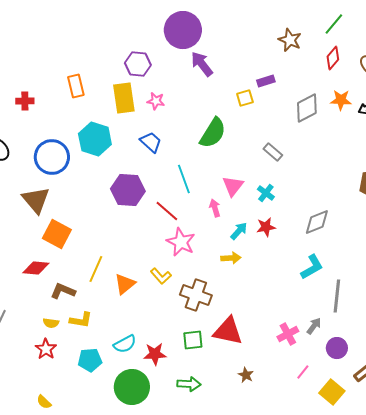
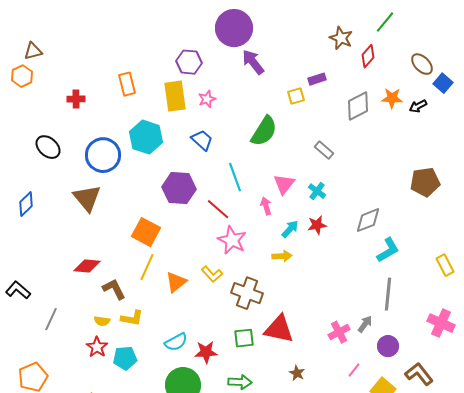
red diamond: (333, 58) -> (368, 56), moved
pink star: (156, 101) -> (207, 99), turned -30
orange square: (57, 234) -> (146, 232), moved
cyan L-shape: (312, 267) -> (388, 250), moved
brown L-shape: (63, 291) -> (114, 289), turned 40
cyan pentagon: (90, 360) -> (125, 358), moved

